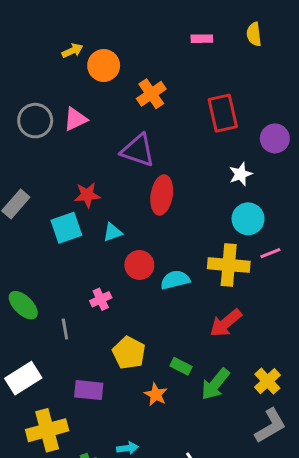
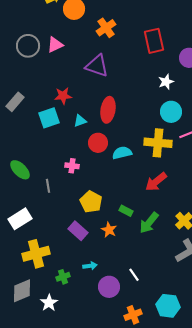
red ellipse: (162, 195) -> (108, 110), moved
pink cross: (101, 299) -> (72, 166), turned 32
purple rectangle: (89, 390) -> (78, 231), moved, turned 36

